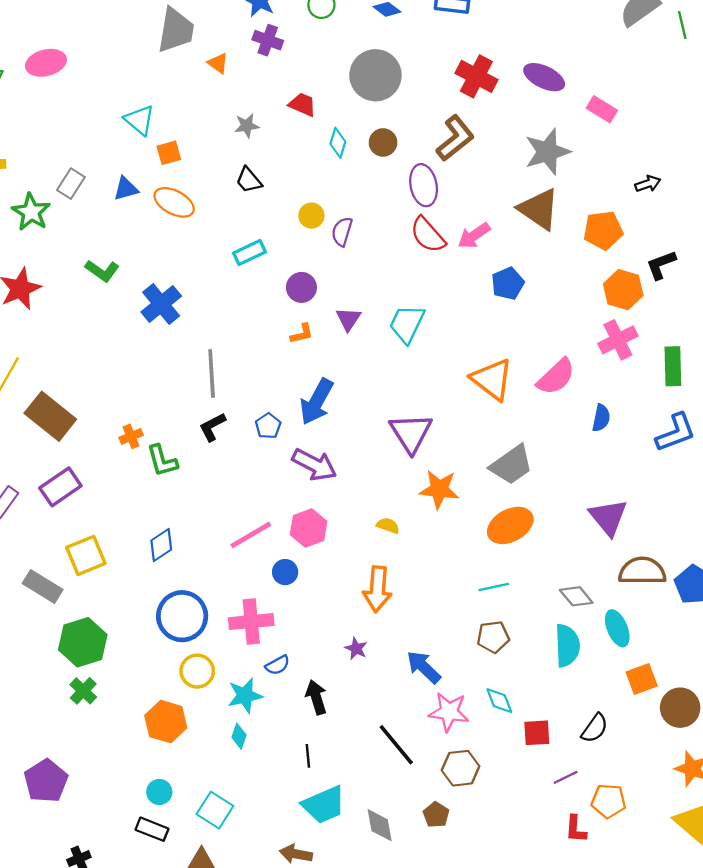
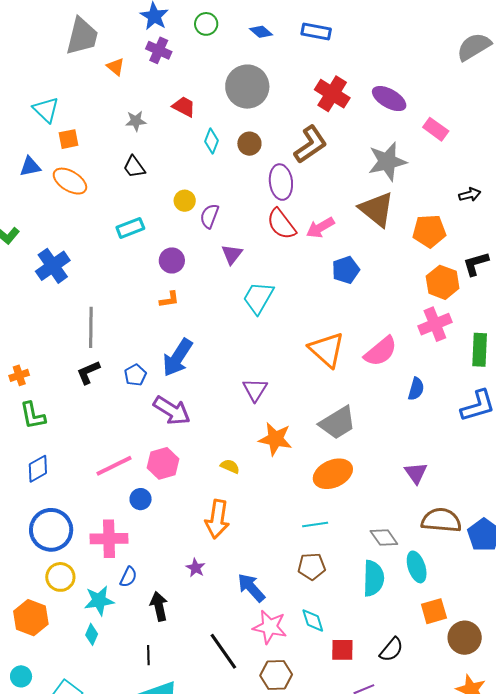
purple triangle: (348, 319) -> (232, 254), moved
purple triangle: (411, 433) -> (255, 390), size x0.7
green L-shape: (162, 461) -> (33, 416), moved
purple triangle: (608, 517) -> (416, 473), size x0.7
blue semicircle: (278, 665) -> (128, 577), turned -40

